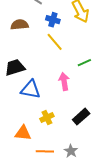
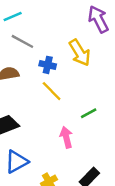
blue triangle: (31, 89) -> (17, 162), moved, turned -35

